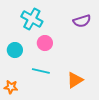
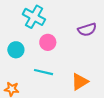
purple semicircle: (82, 21) -> (87, 30), moved

